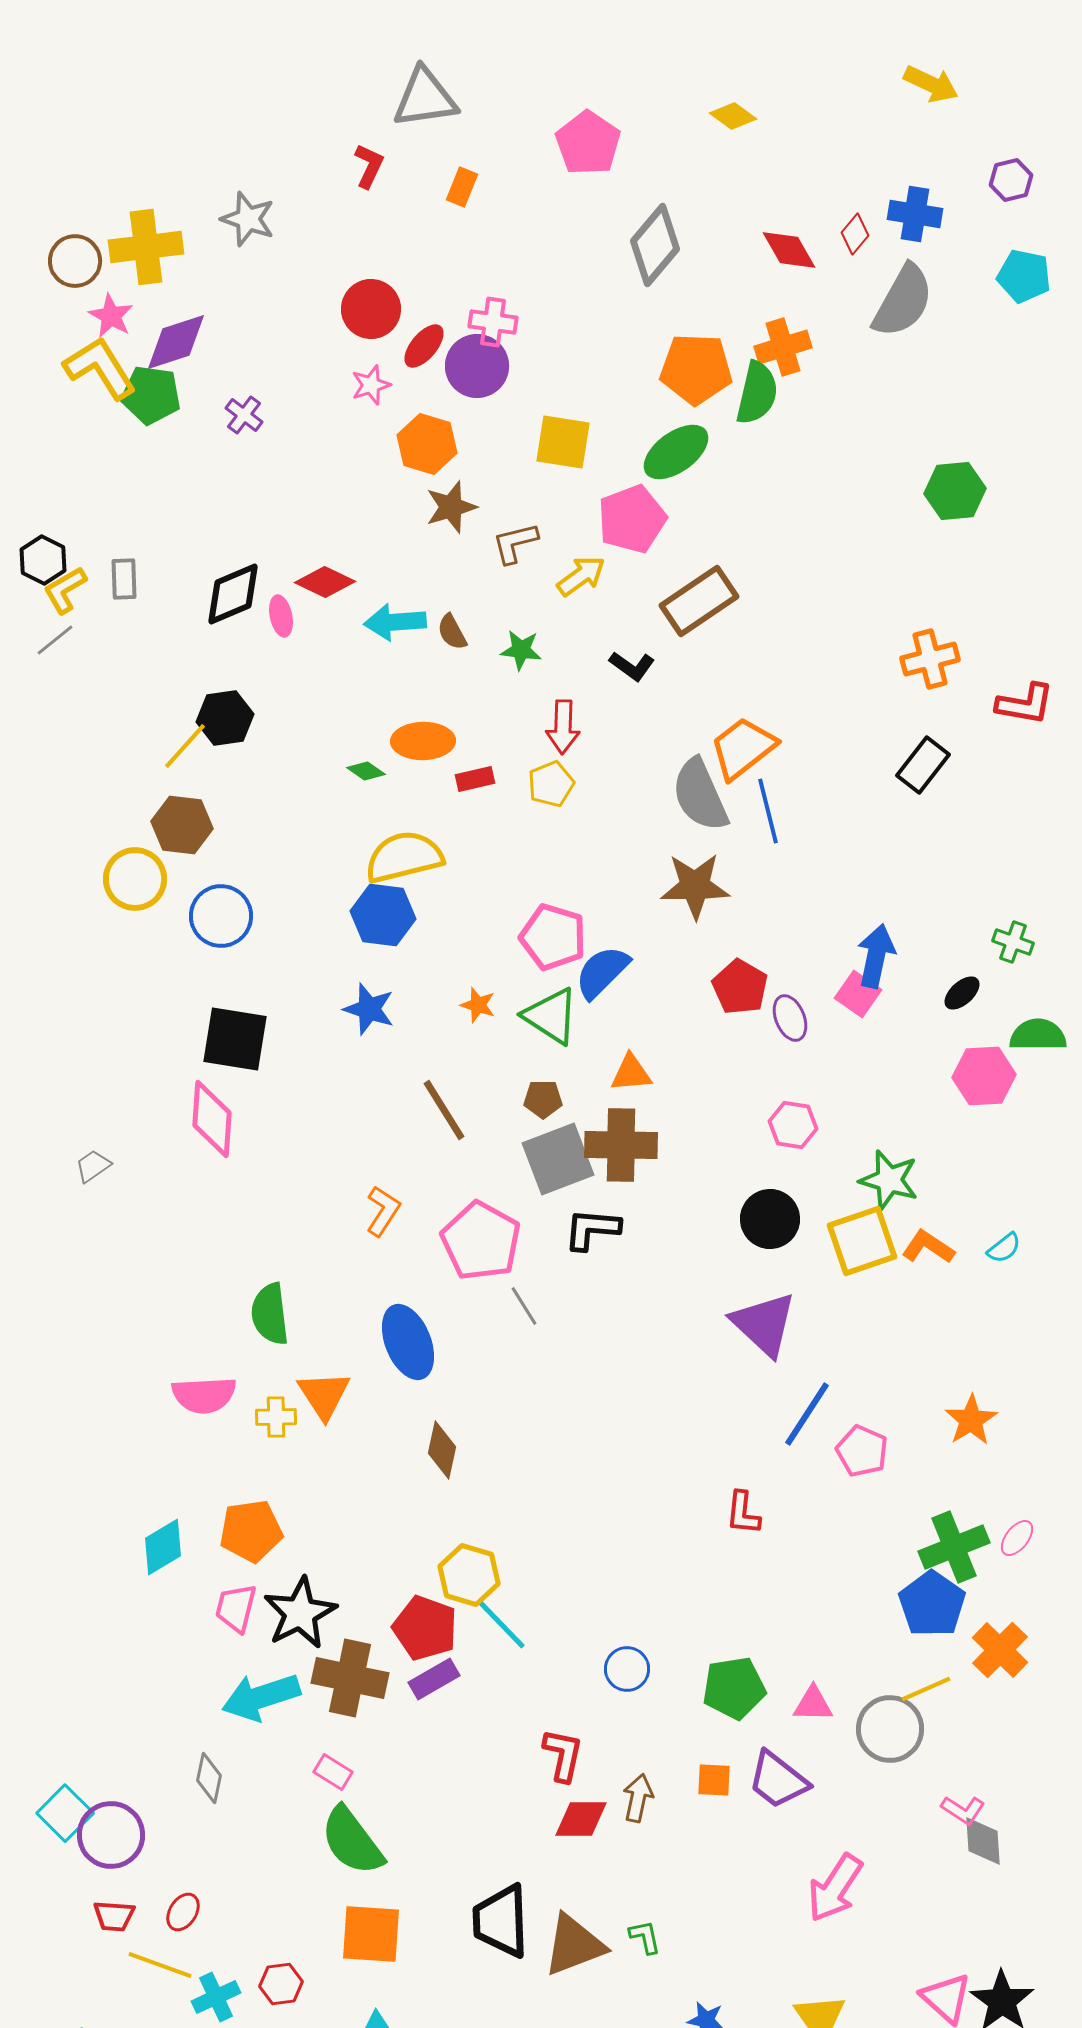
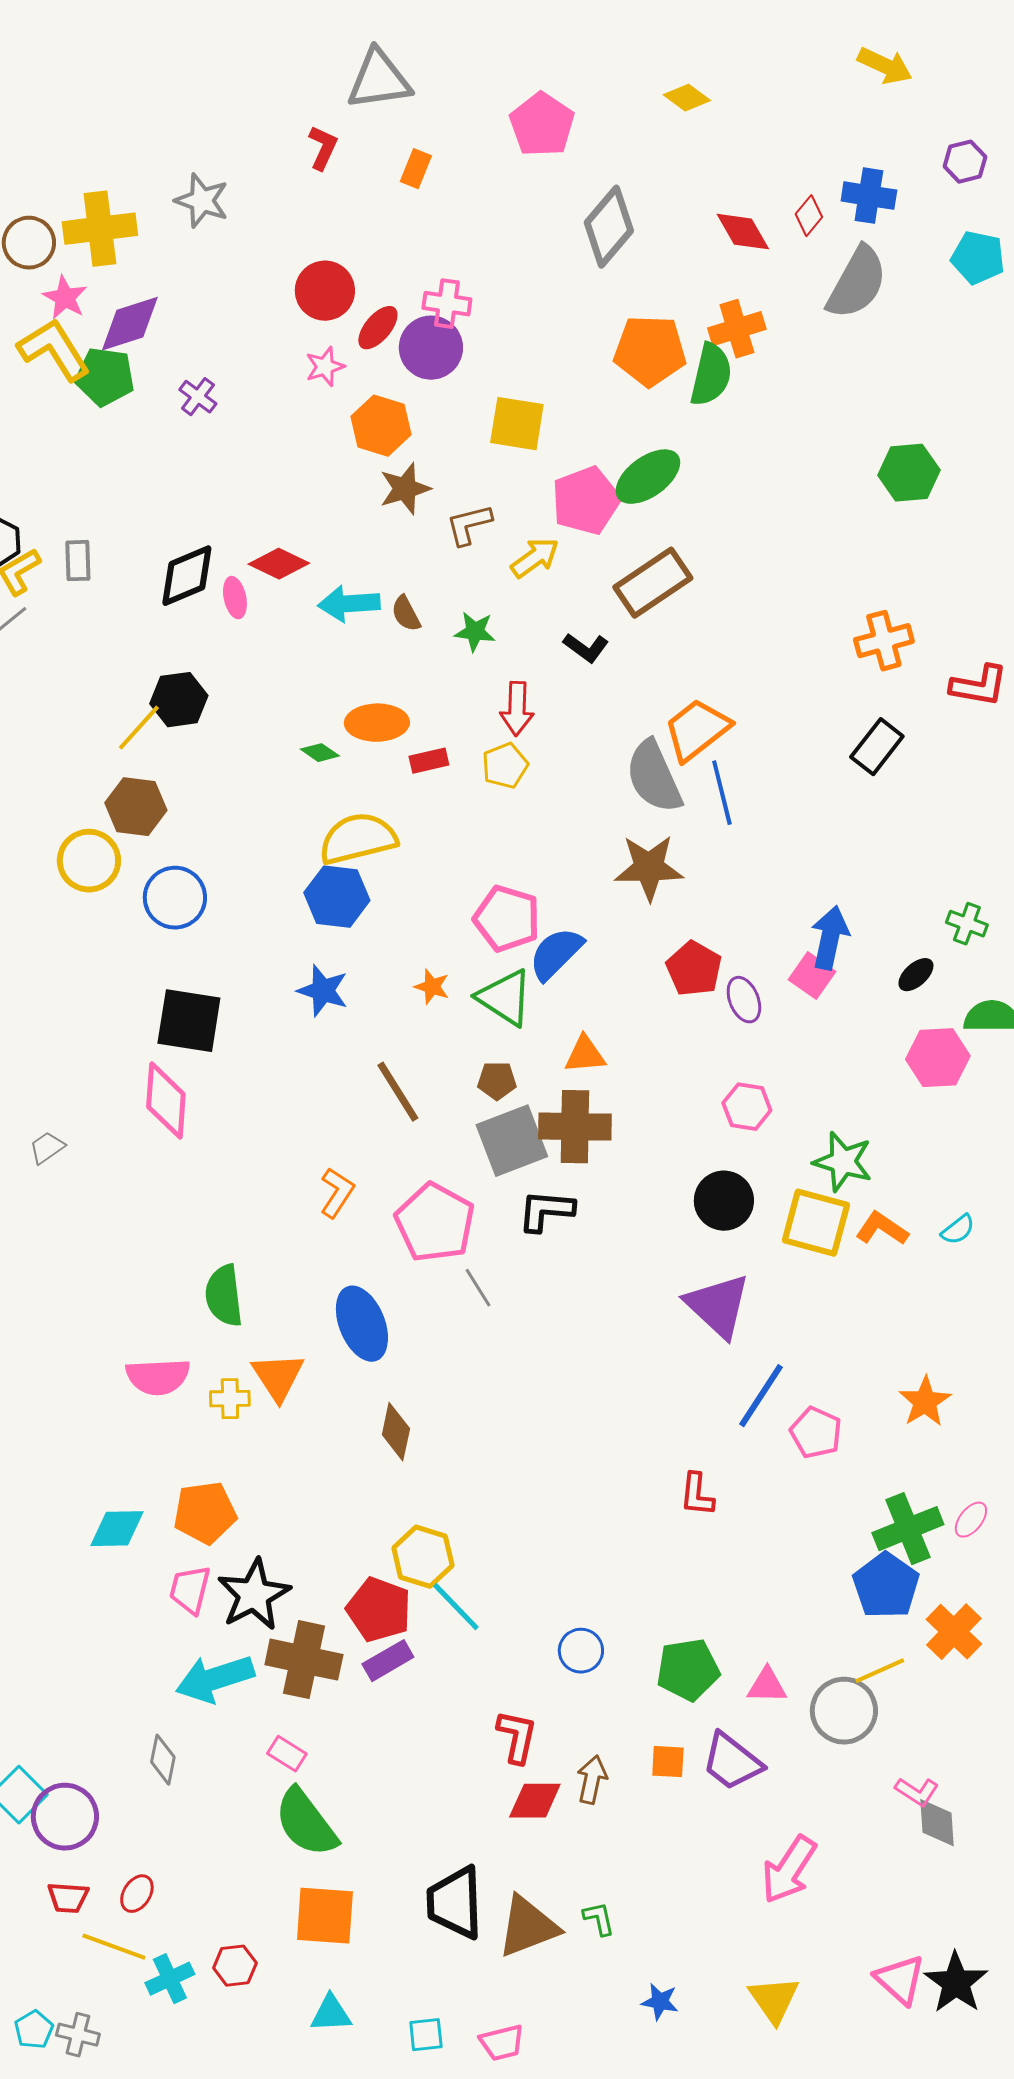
green ellipse: (676, 452) -> (648, 477), moved
yellow square: (862, 1241) -> (816, 1223), turned 34
cyan diamond: (163, 1547) -> (117, 1529), turned 30

